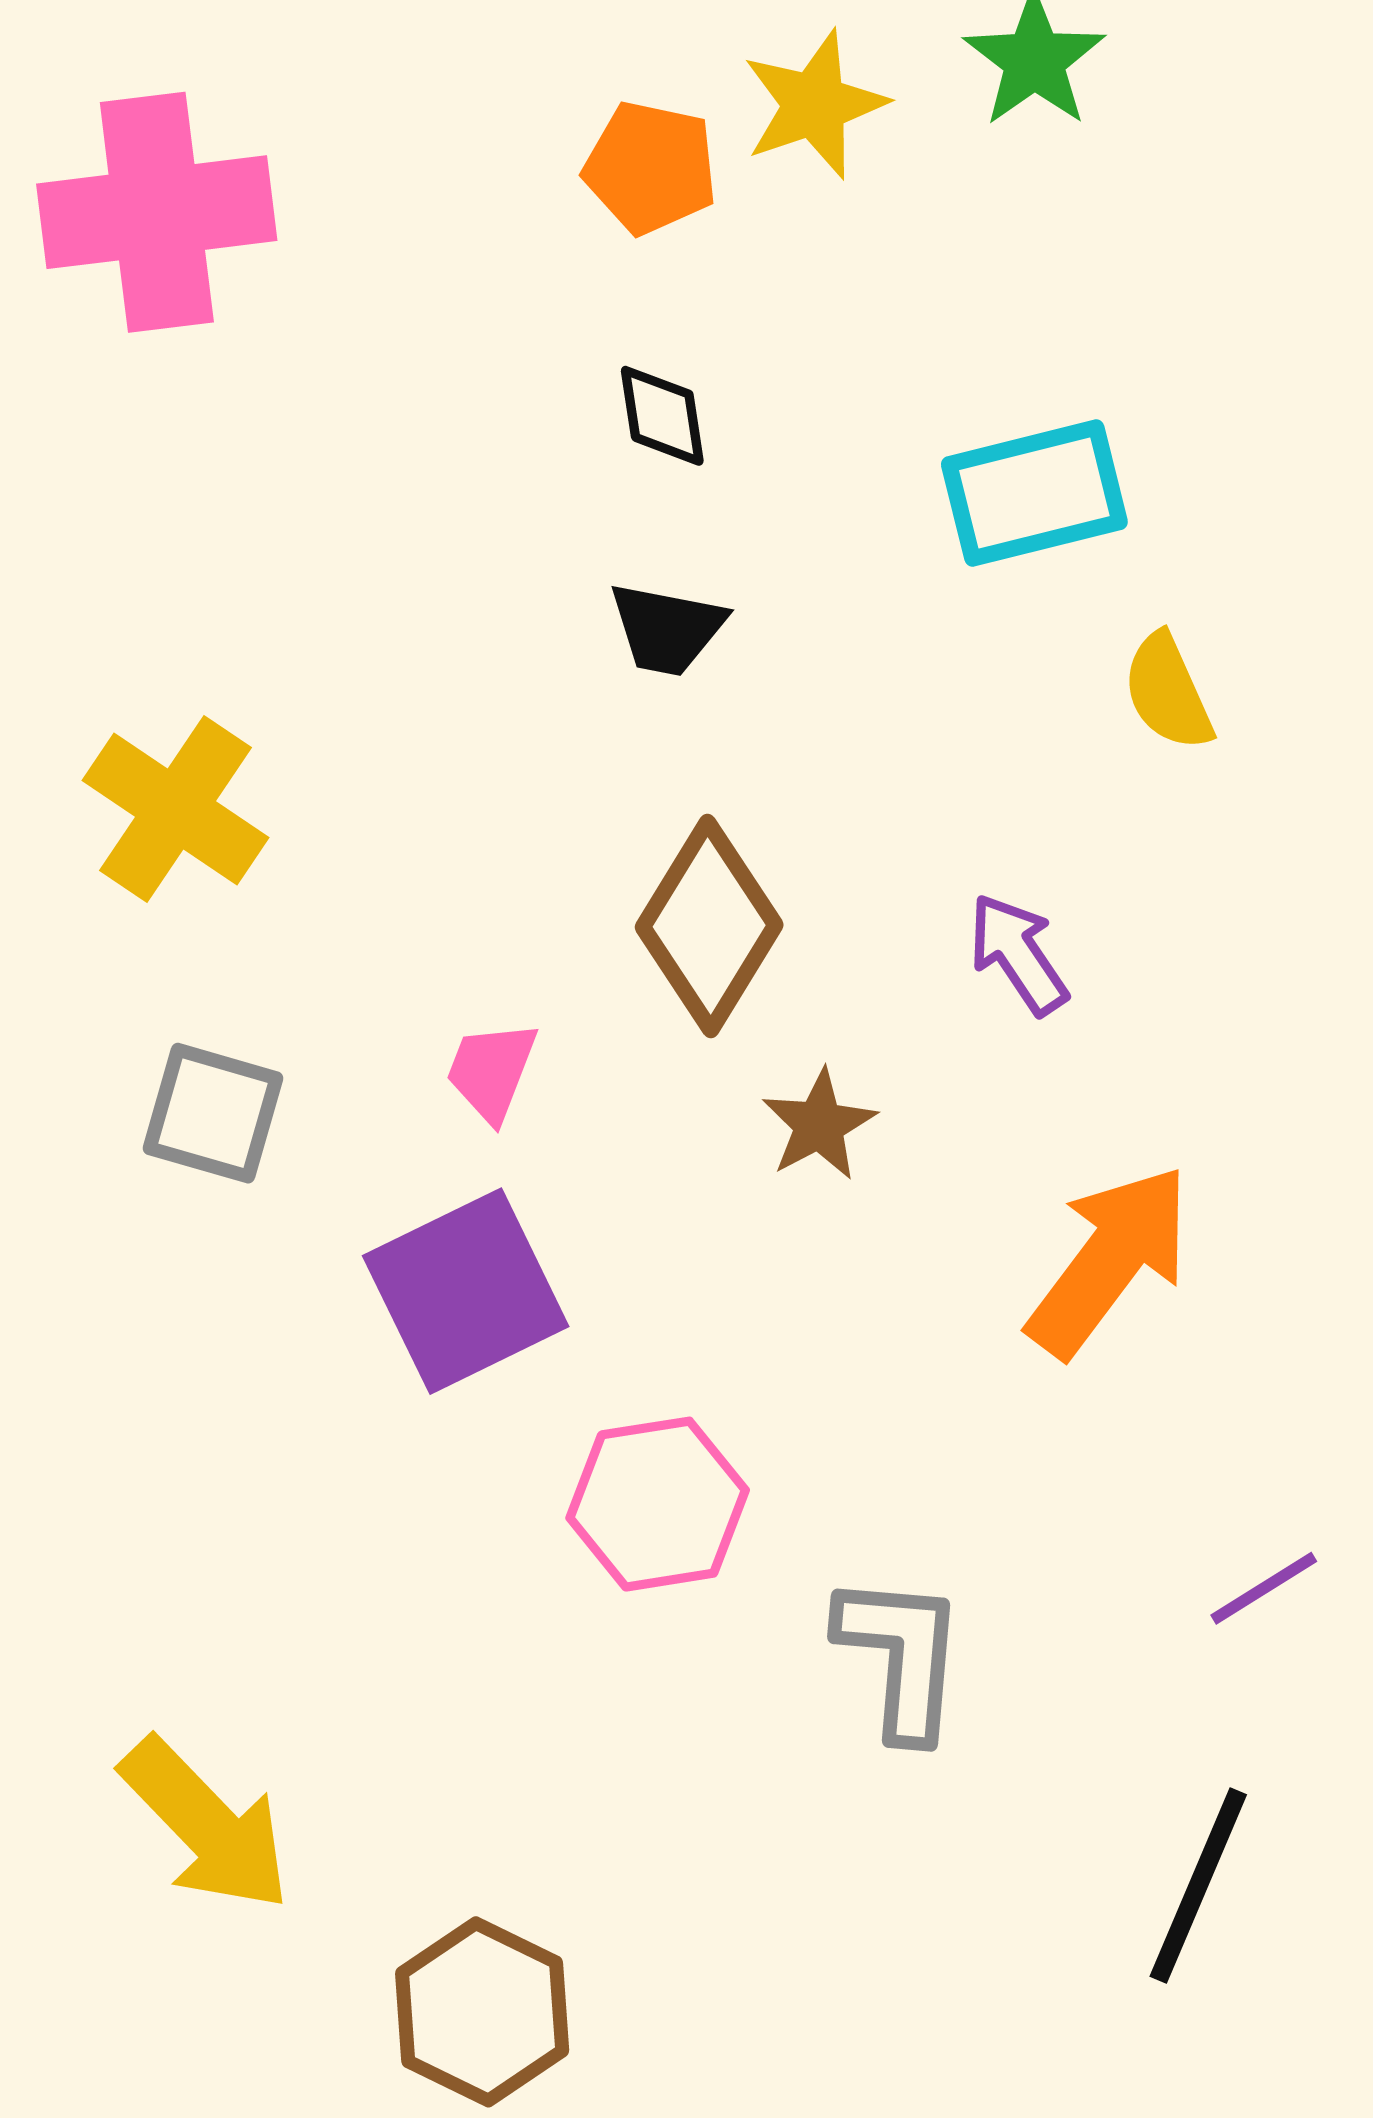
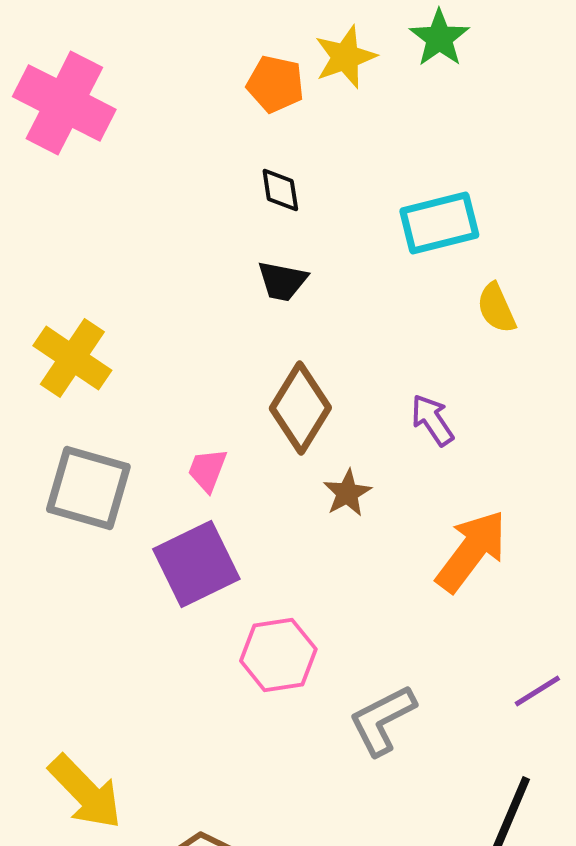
pink cross: (157, 212) -> (64, 103), turned 34
gray square: (213, 1113) -> (88, 488), size x1.4
gray L-shape: (901, 1656) -> (382, 720), turned -122

